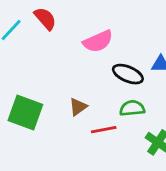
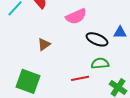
brown triangle: (78, 107) -> (44, 44), moved
green square: (25, 113) -> (28, 81), moved

